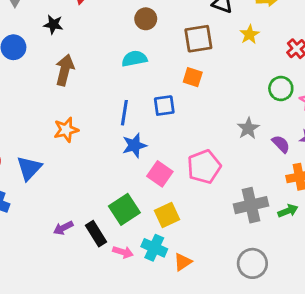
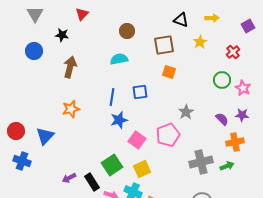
orange square: (193, 77) -> (169, 72), moved
gray star: (248, 128) -> (186, 112), moved

